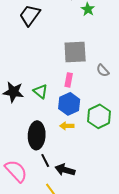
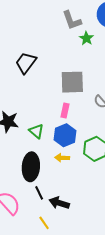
black trapezoid: (30, 15) -> (26, 63), moved
green triangle: (40, 91) -> (36, 131), moved

